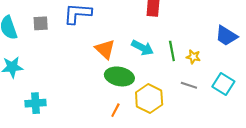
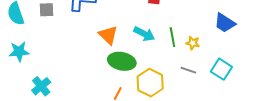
cyan cross: (36, 103) -> (41, 86), turned -36

